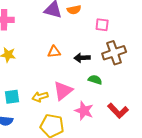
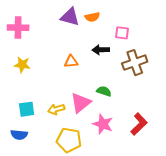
black arrow: (82, 58) -> (101, 50), moved
green semicircle: (95, 80) -> (104, 91), moved
red L-shape: (118, 111) -> (139, 124), turned -90

